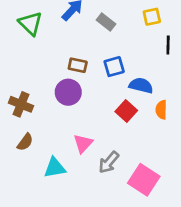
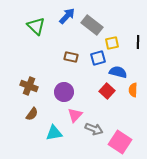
yellow square: (152, 17) -> (112, 43), moved
gray rectangle: (106, 22) -> (92, 25), size x1.5
purple circle: (68, 92) -> (64, 92), moved
gray arrow: (109, 162) -> (94, 129), turned -108

